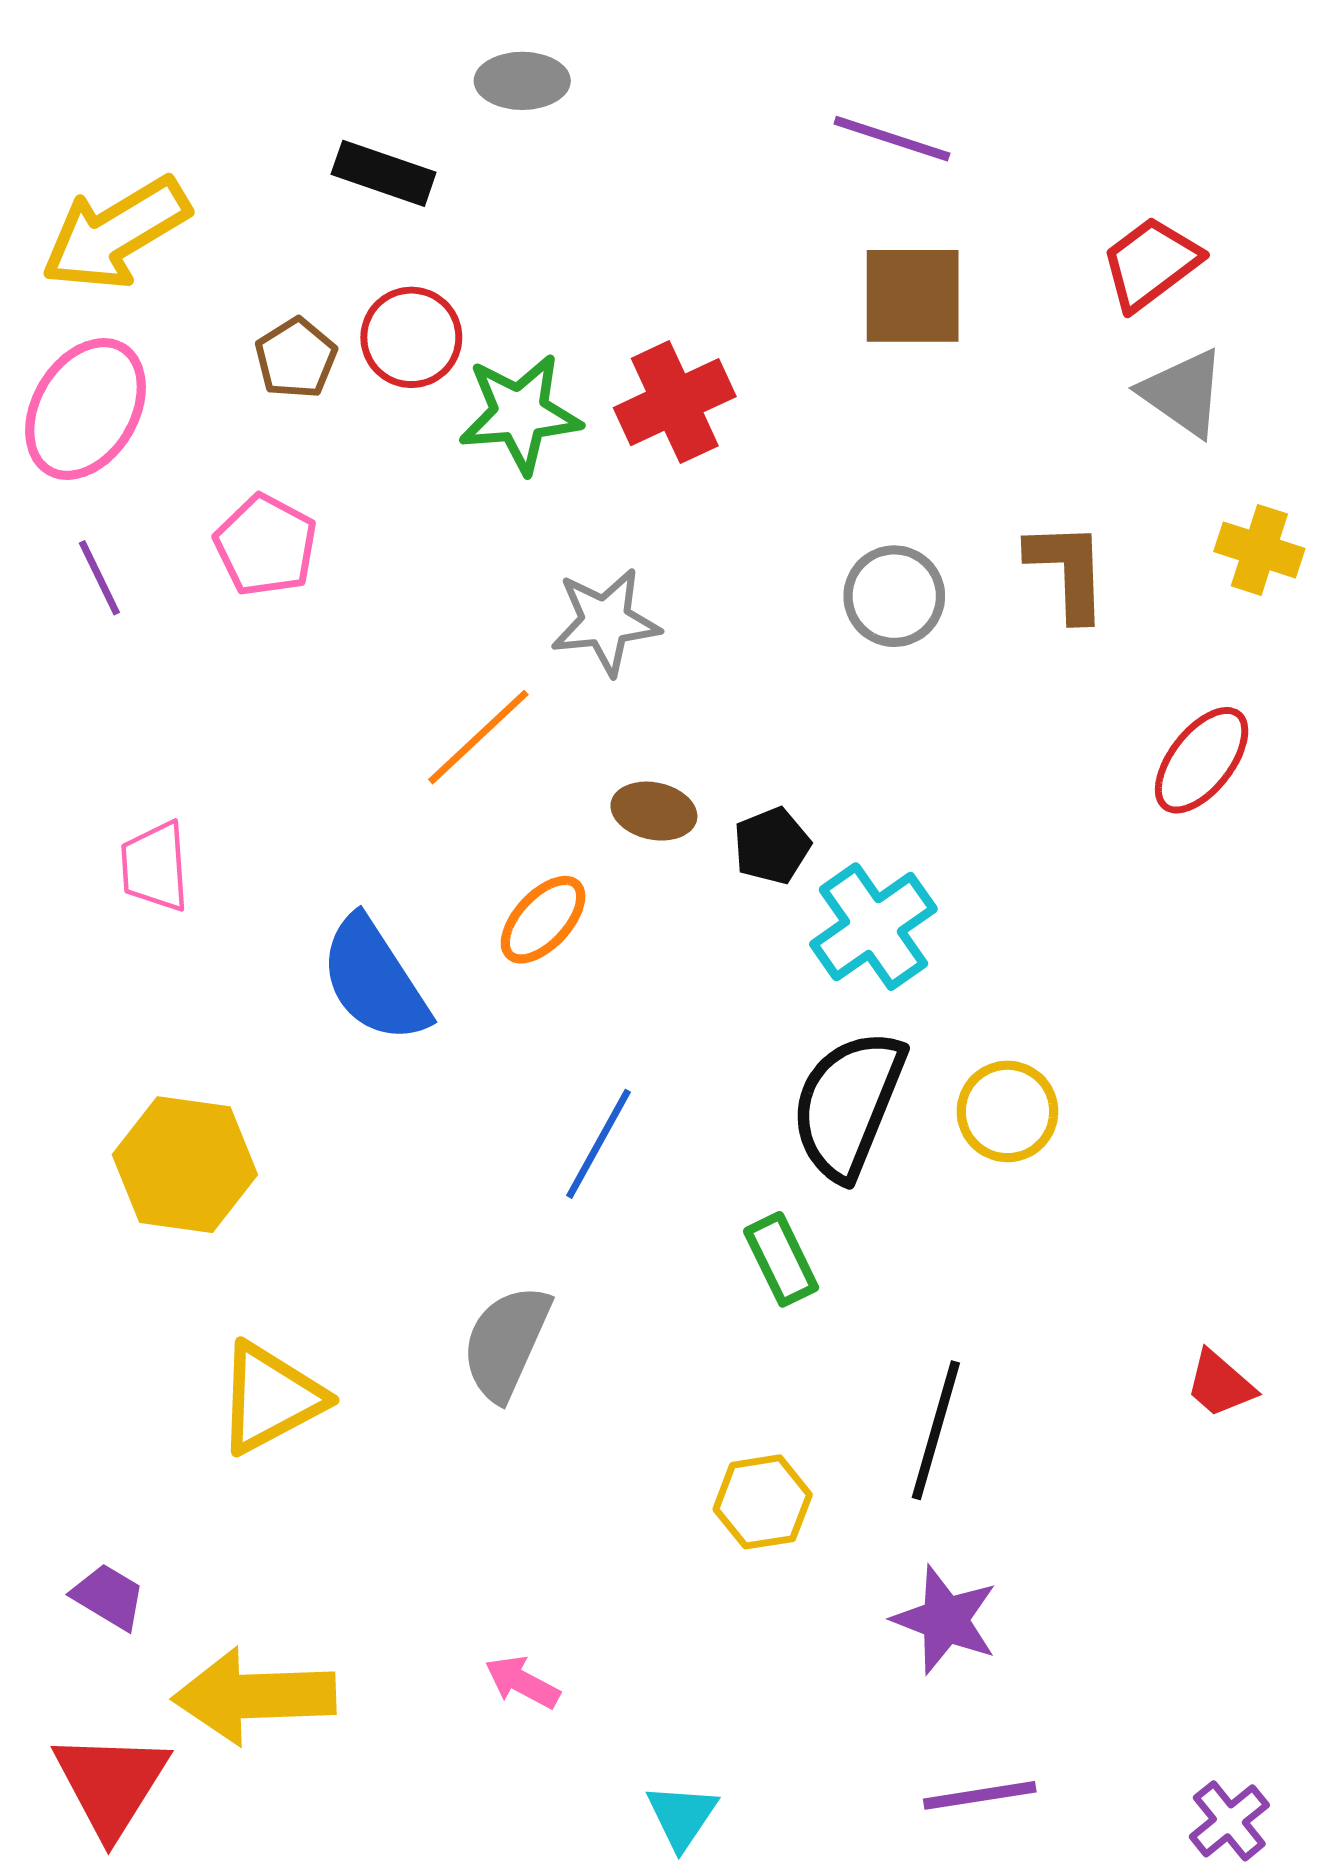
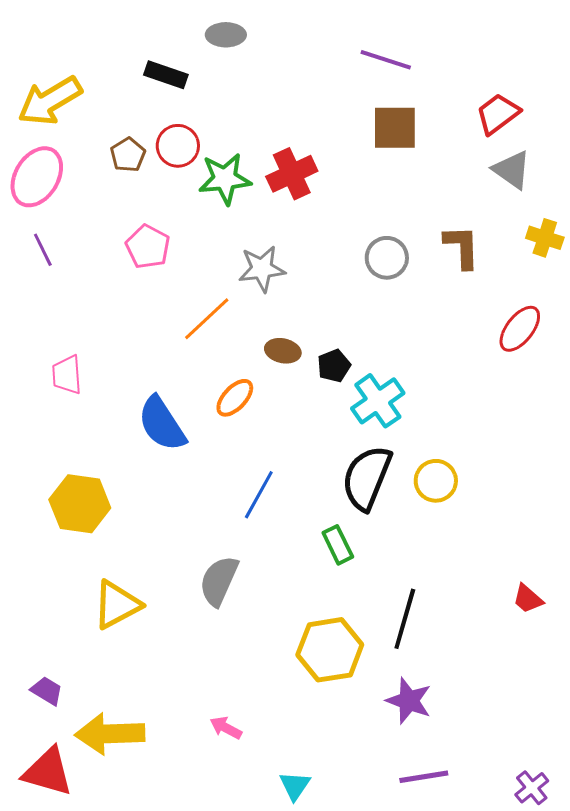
pink pentagon: (266, 545) -> (148, 247), moved
yellow hexagon: (763, 1502) -> (330, 650), size x1.6
red triangle: (111, 1784) -> (48, 772), turned -46

